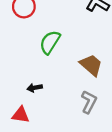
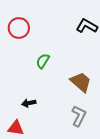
green semicircle: (50, 42) -> (43, 61), size x0.7

